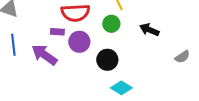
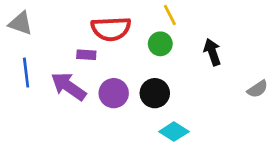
black arrow: (149, 30) -> (212, 52), turned 48
purple circle: (79, 42) -> (114, 93), moved

